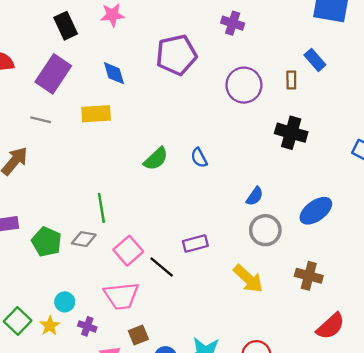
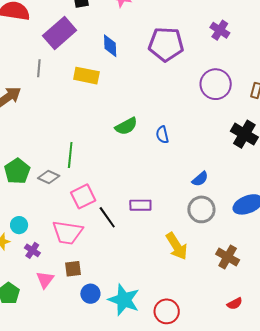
gray line: (41, 120) -> (39, 68), turned 66
red semicircle: (331, 326) -> (235, 304), size x0.6

